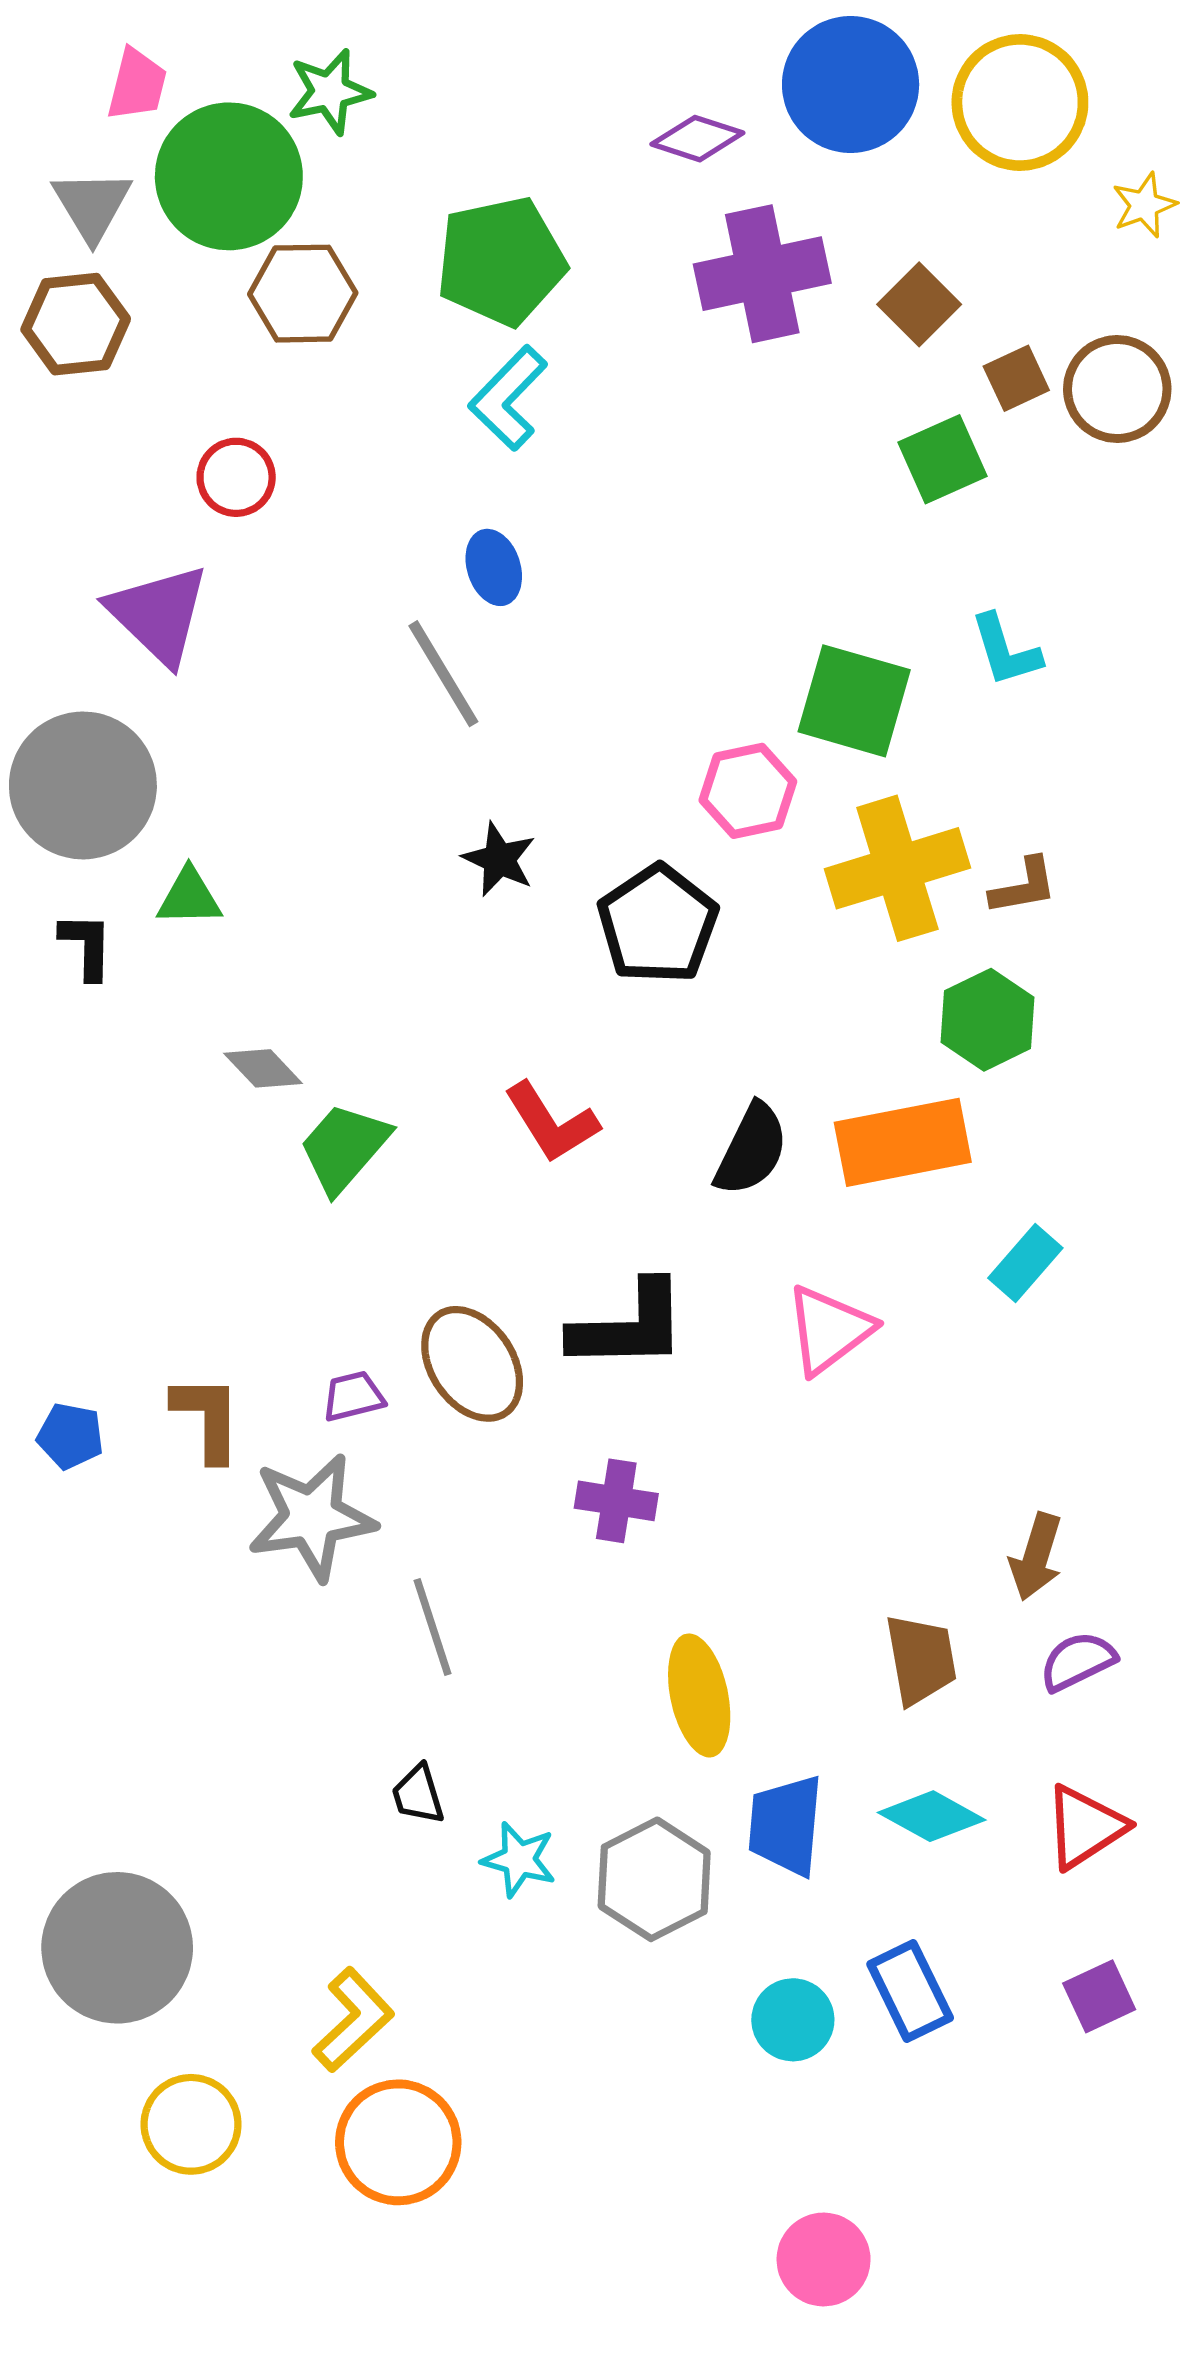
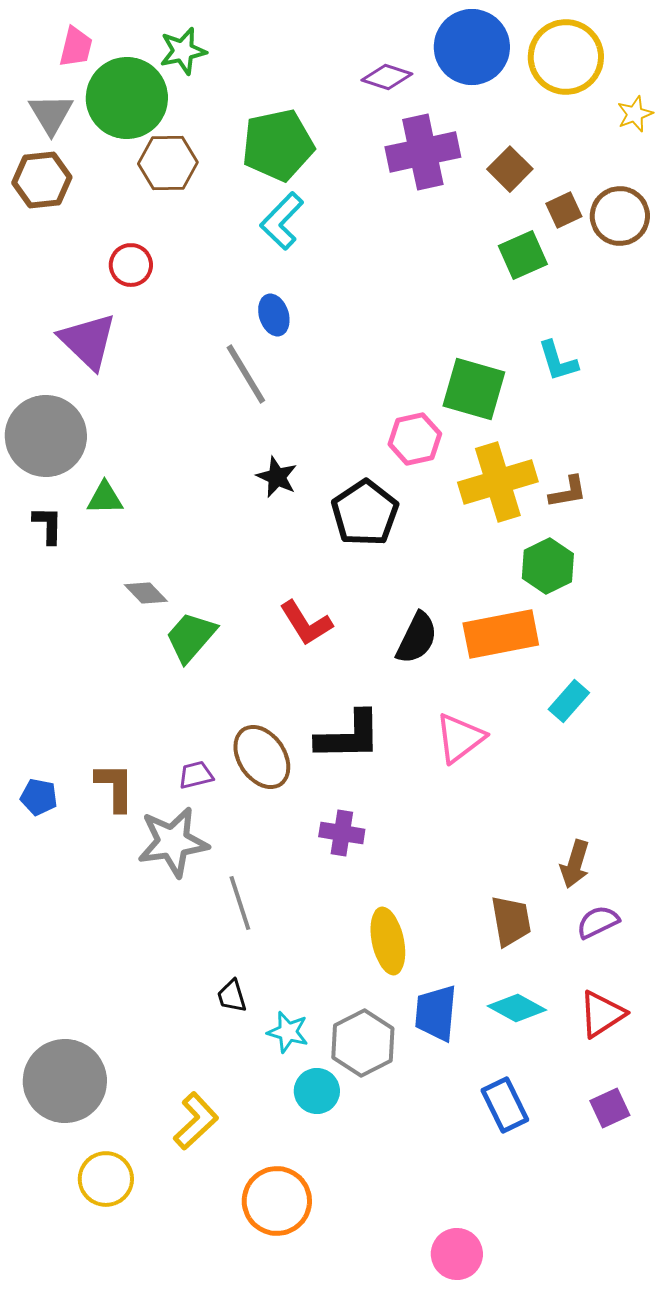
cyan circle: (793, 2020) -> (317, 1091), moved
orange circle: (398, 2142) -> (277, 1201), moved

